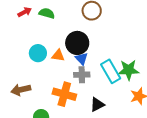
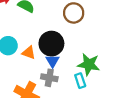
green star: (129, 70) -> (89, 64), moved
cyan rectangle: (111, 71) -> (80, 81), size x0.6

